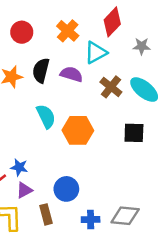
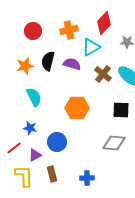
orange cross: (68, 31) -> (69, 30), turned 36
cyan semicircle: (46, 116) -> (34, 97), moved
blue star: (19, 167) -> (30, 128), moved
blue circle: (66, 189) -> (57, 142), moved
gray diamond: (125, 216) -> (114, 143), moved

